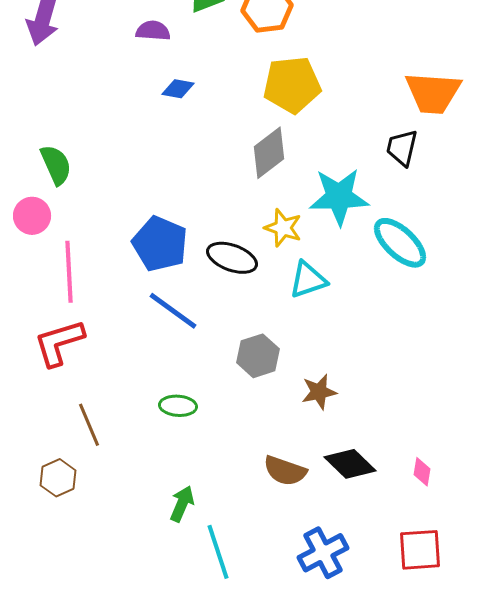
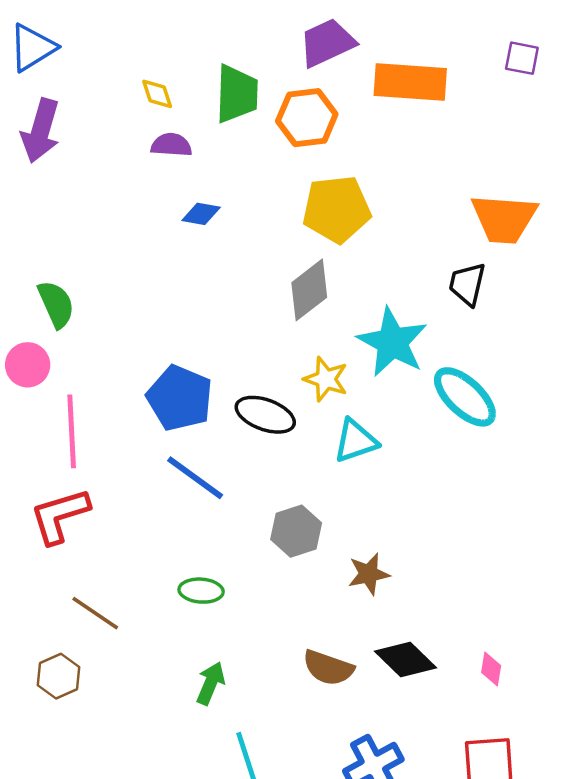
cyan star: (339, 197) -> (392, 342), turned 30
brown line: (89, 425) -> (95, 613), turned -33
green arrow: (182, 504) -> (211, 683), moved

